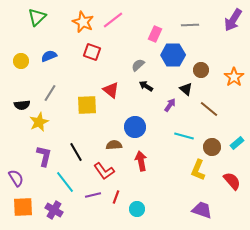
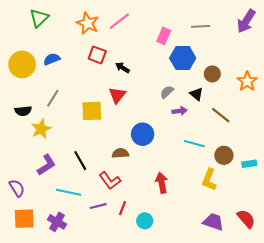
yellow circle: (21, 61) -> (22, 64), size x1.6
gray semicircle: (138, 65) -> (167, 92), moved
black arrow: (146, 86) -> (122, 68), moved
red triangle: (111, 90) -> (117, 95), turned 30
purple arrow: (170, 105) -> (180, 111), turned 48
cyan rectangle: (237, 143) -> (249, 164), moved, turned 32
purple L-shape: (44, 156) -> (46, 165), turned 45
red arrow: (141, 161) -> (162, 183), moved
red semicircle: (232, 181) -> (246, 219), moved
cyan line: (65, 182) -> (69, 192), turned -40

